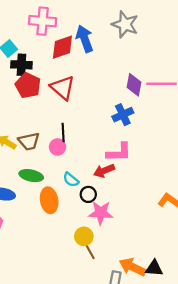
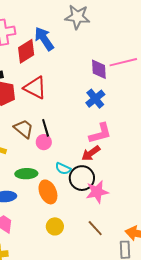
brown trapezoid: (29, 141) -> (24, 129), moved, turned -115
black circle: (88, 194) -> (82, 178), size x1.6
yellow circle: (84, 236) -> (55, 226), moved

